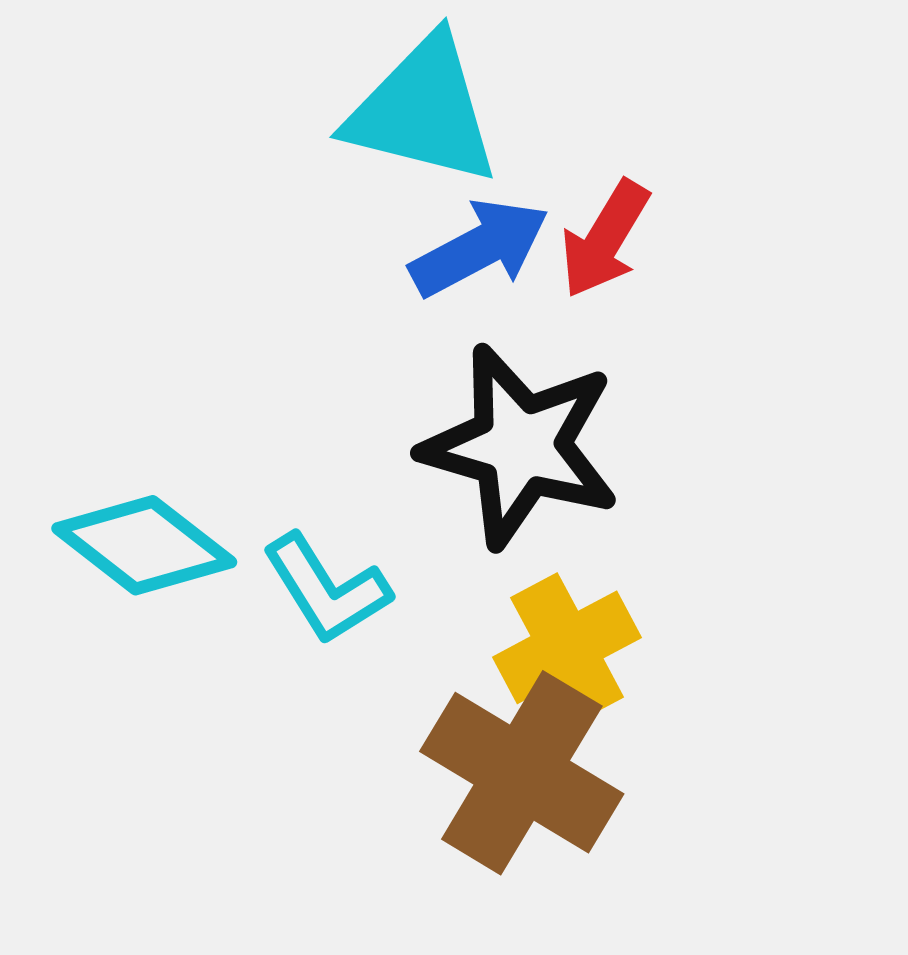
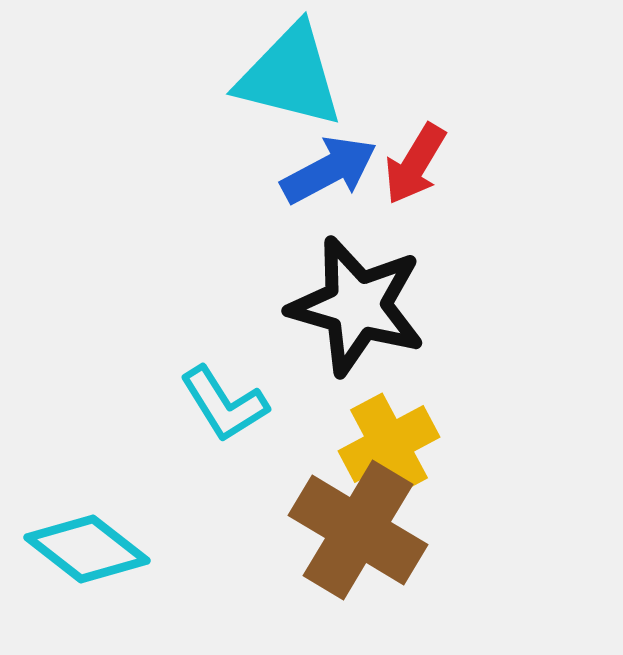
cyan diamond: (144, 545) -> (87, 549), moved

